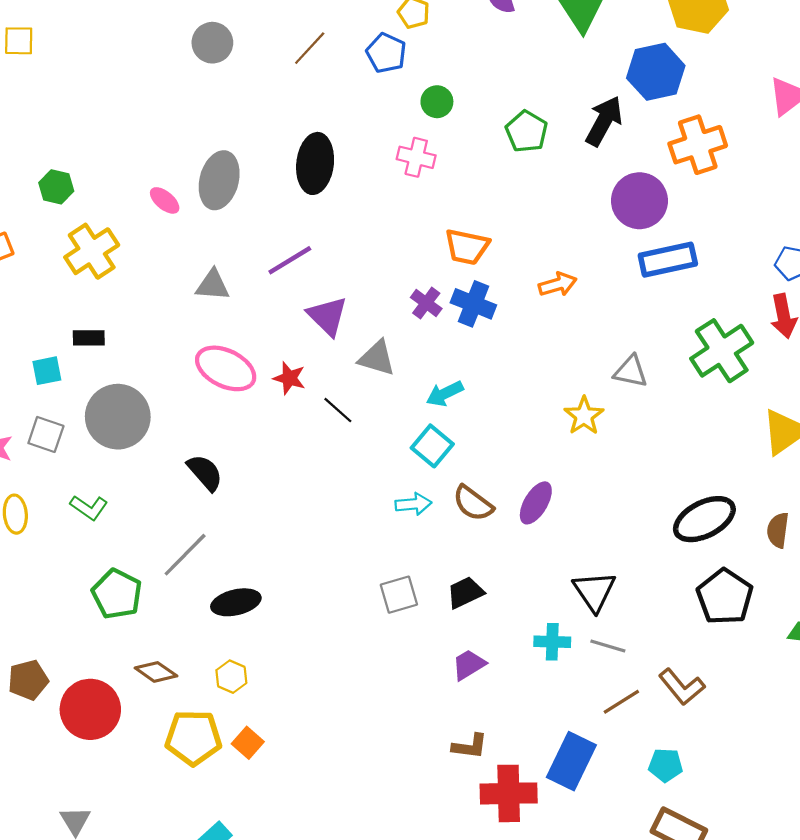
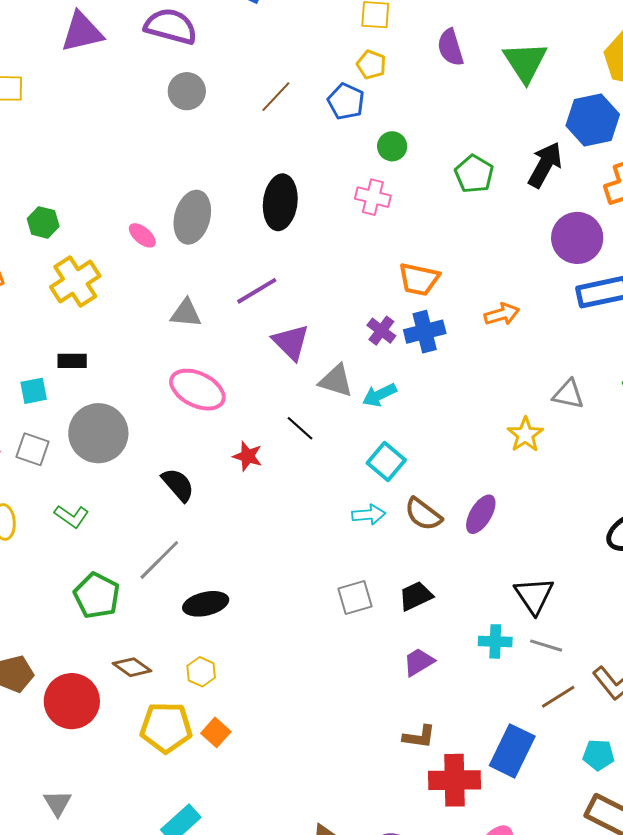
blue cross: (473, 304) -> (425, 332), turned -36
red star: (289, 378) -> (248, 456), moved
cyan arrow: (445, 394) -> (379, 395), moved

